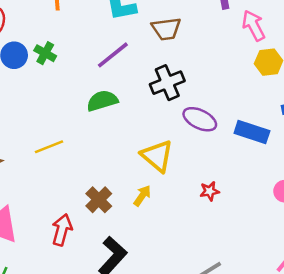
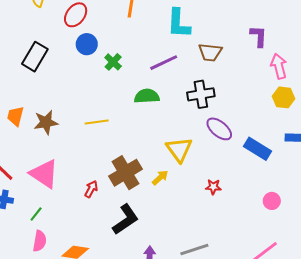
green cross: (45, 53) -> (113, 62), moved
brown cross: (99, 200) -> (125, 173), size x1.5
red arrow: (62, 230) -> (91, 189), size x0.7

